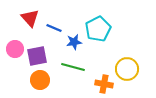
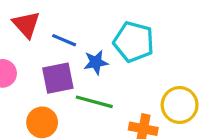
cyan pentagon: (98, 29) -> (134, 42), turned -30
purple square: (37, 56) -> (58, 78), moved

